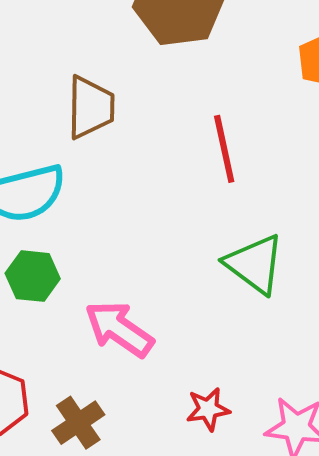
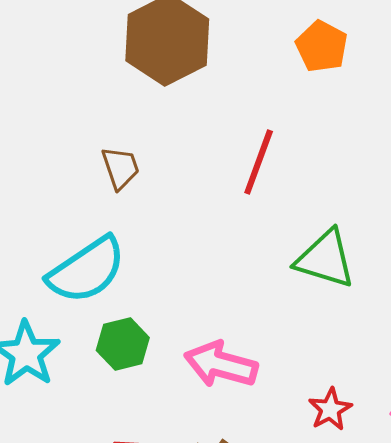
brown trapezoid: (91, 107) -> (120, 168), size x0.7
red line: (224, 149) -> (259, 162), turned 52

